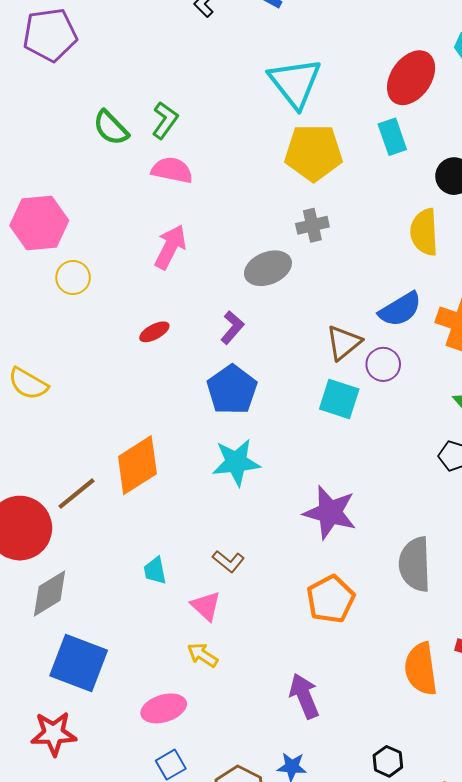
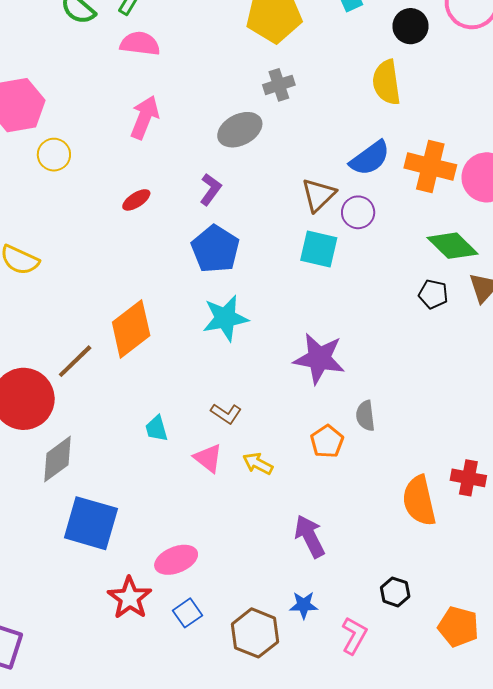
gray semicircle: (415, 564) -> (365, 416), moved, size x0.6
orange pentagon: (331, 599) -> (327, 441), size x0.7
yellow arrow: (203, 655) -> (258, 464), moved
red star: (54, 734) -> (130, 598), moved, turned -30

